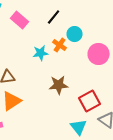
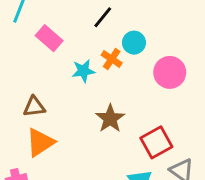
pink rectangle: (20, 20) -> (49, 38), moved
brown star: (59, 85) -> (110, 119), turned -30

